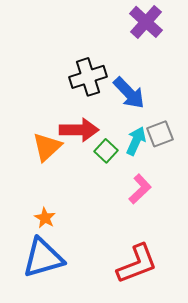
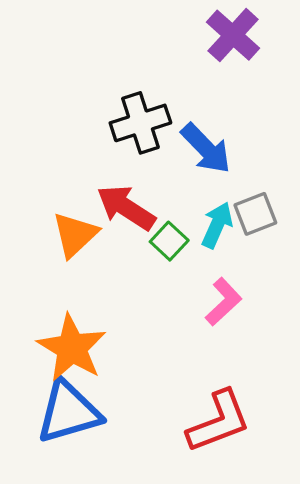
red arrow: (79, 130) -> (126, 208), turned -147
orange star: (45, 218) -> (72, 348), size x2.0

